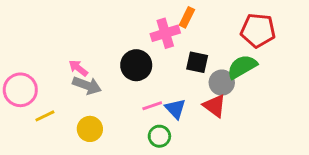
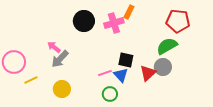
black square: (197, 62) -> (126, 60), moved
black circle: (136, 65) -> (84, 21), moved
gray circle: (222, 83) -> (163, 67), moved
gray arrow: (87, 85) -> (60, 59), turned 114
red triangle: (215, 106) -> (148, 73), turned 42

